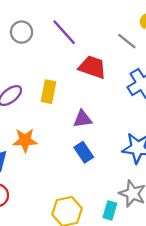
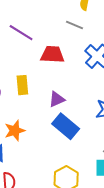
blue rectangle: (84, 152) -> (66, 126), size x1.5

